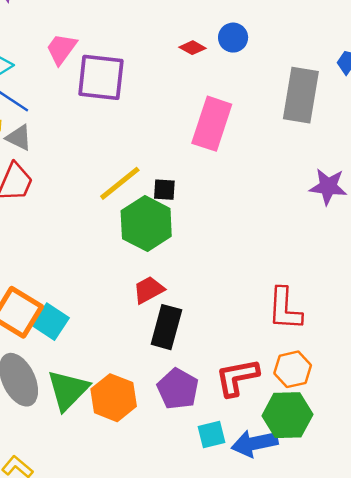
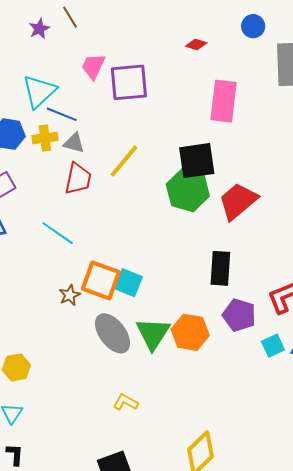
blue circle: (233, 38) -> (253, 26), moved
yellow line: (120, 183) -> (124, 161), moved
black square: (164, 190) -> (197, 161), size x2.0
red trapezoid: (149, 290) -> (238, 201), moved, size x1.6

